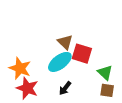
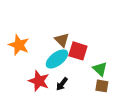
orange star: (20, 68) -> (19, 45), moved
red star: (27, 88) -> (39, 81), moved

